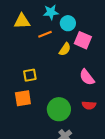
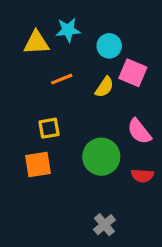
cyan star: (51, 12) -> (68, 30), moved
orange line: (45, 34) -> (62, 79), moved
green circle: (59, 109) -> (101, 157), moved

